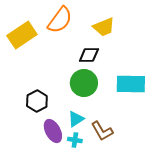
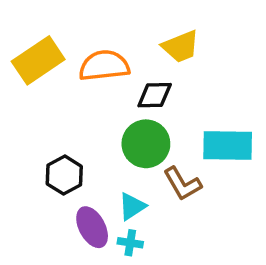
orange semicircle: (60, 20) -> (104, 66), moved, turned -132
brown L-shape: (102, 131) -> (182, 184), moved

